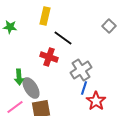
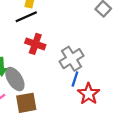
black line: (63, 38) -> (26, 17), moved, turned -60

